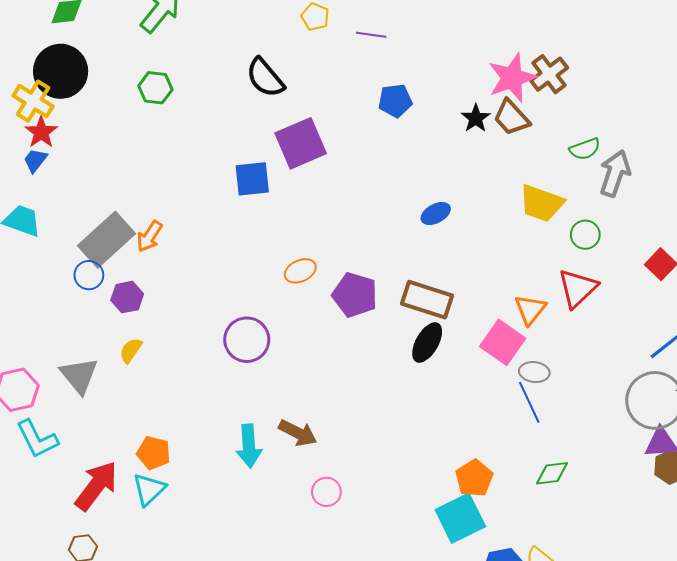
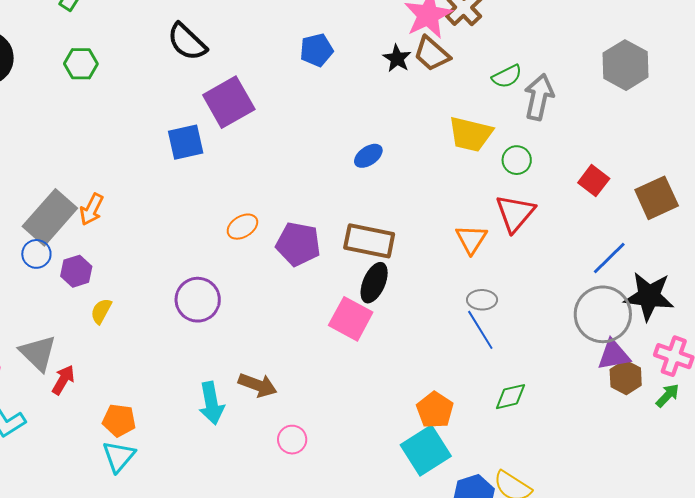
pink square: (503, 342) -> (351, 319), moved
yellow semicircle: (131, 350) -> (101, 311), moved
red arrow: (96, 486) -> (63, 380), moved, size x0.6

